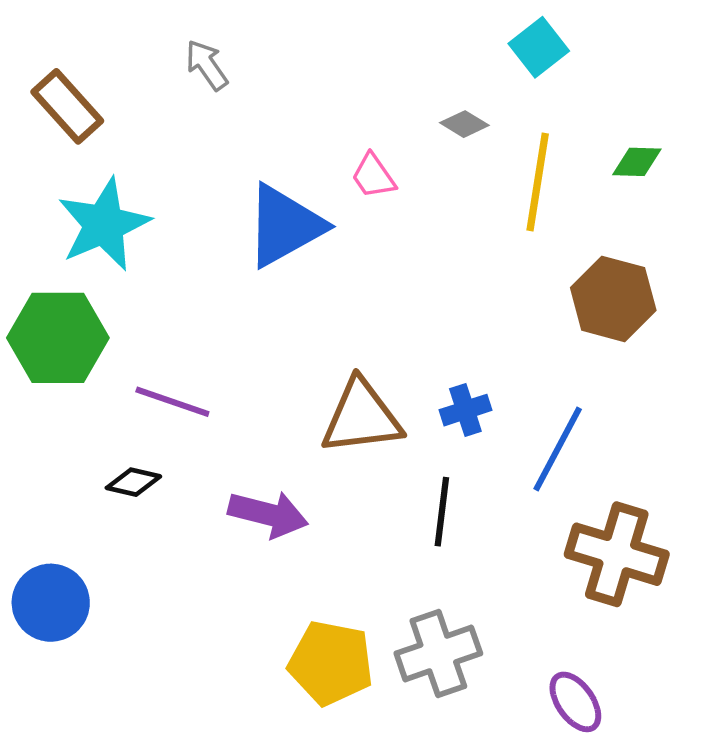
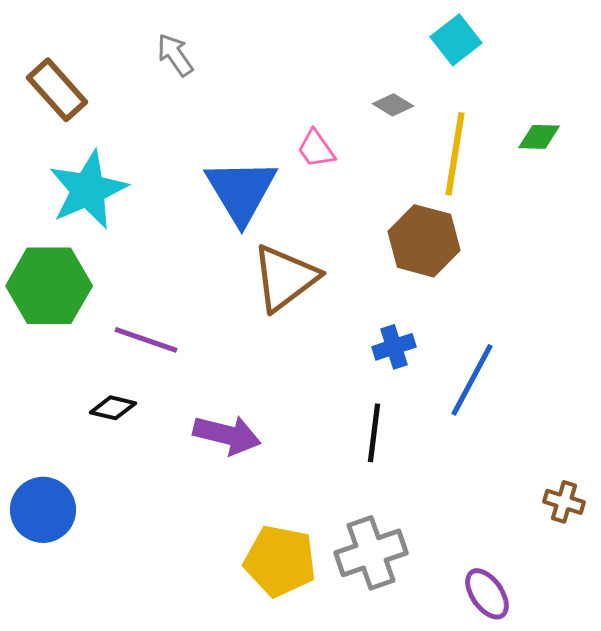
blue triangle: (285, 226) -> (241, 191), turned -32
brown hexagon: (613, 299) -> (424, 241), moved
brown triangle: (361, 417) -> (285, 278), moved, turned -30
brown cross: (617, 554) -> (564, 502), moved, size x0.5

